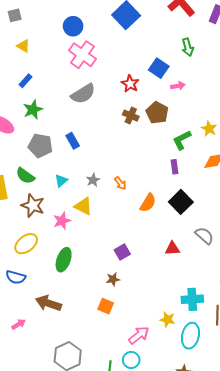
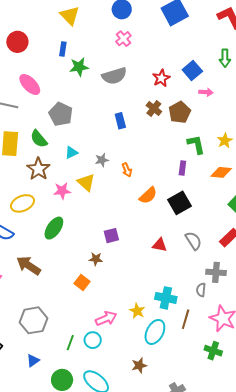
yellow triangle: (23, 46) -> (70, 16), size x1.5
pink cross: (82, 55) -> (123, 39), size x0.6
blue rectangle: (26, 81) -> (63, 49), turned -48
green star: (33, 110) -> (79, 67), moved
green L-shape: (182, 140) -> (196, 144), turned 90
blue rectangle: (73, 141) -> (120, 121), moved

